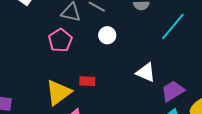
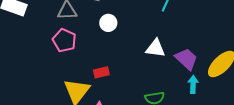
purple trapezoid: (173, 91) -> (186, 59), turned 90

